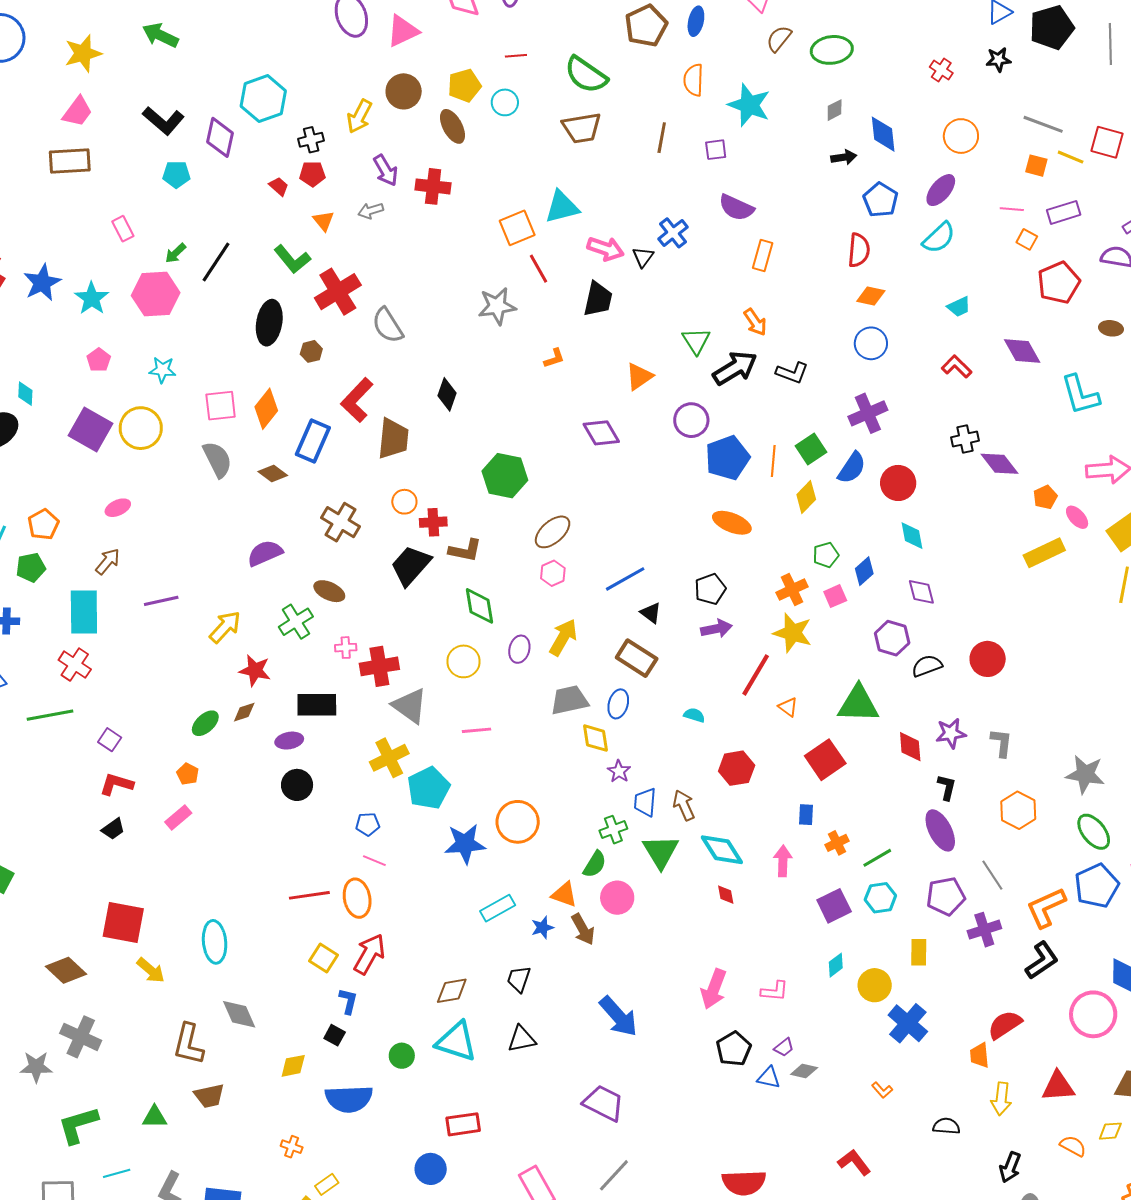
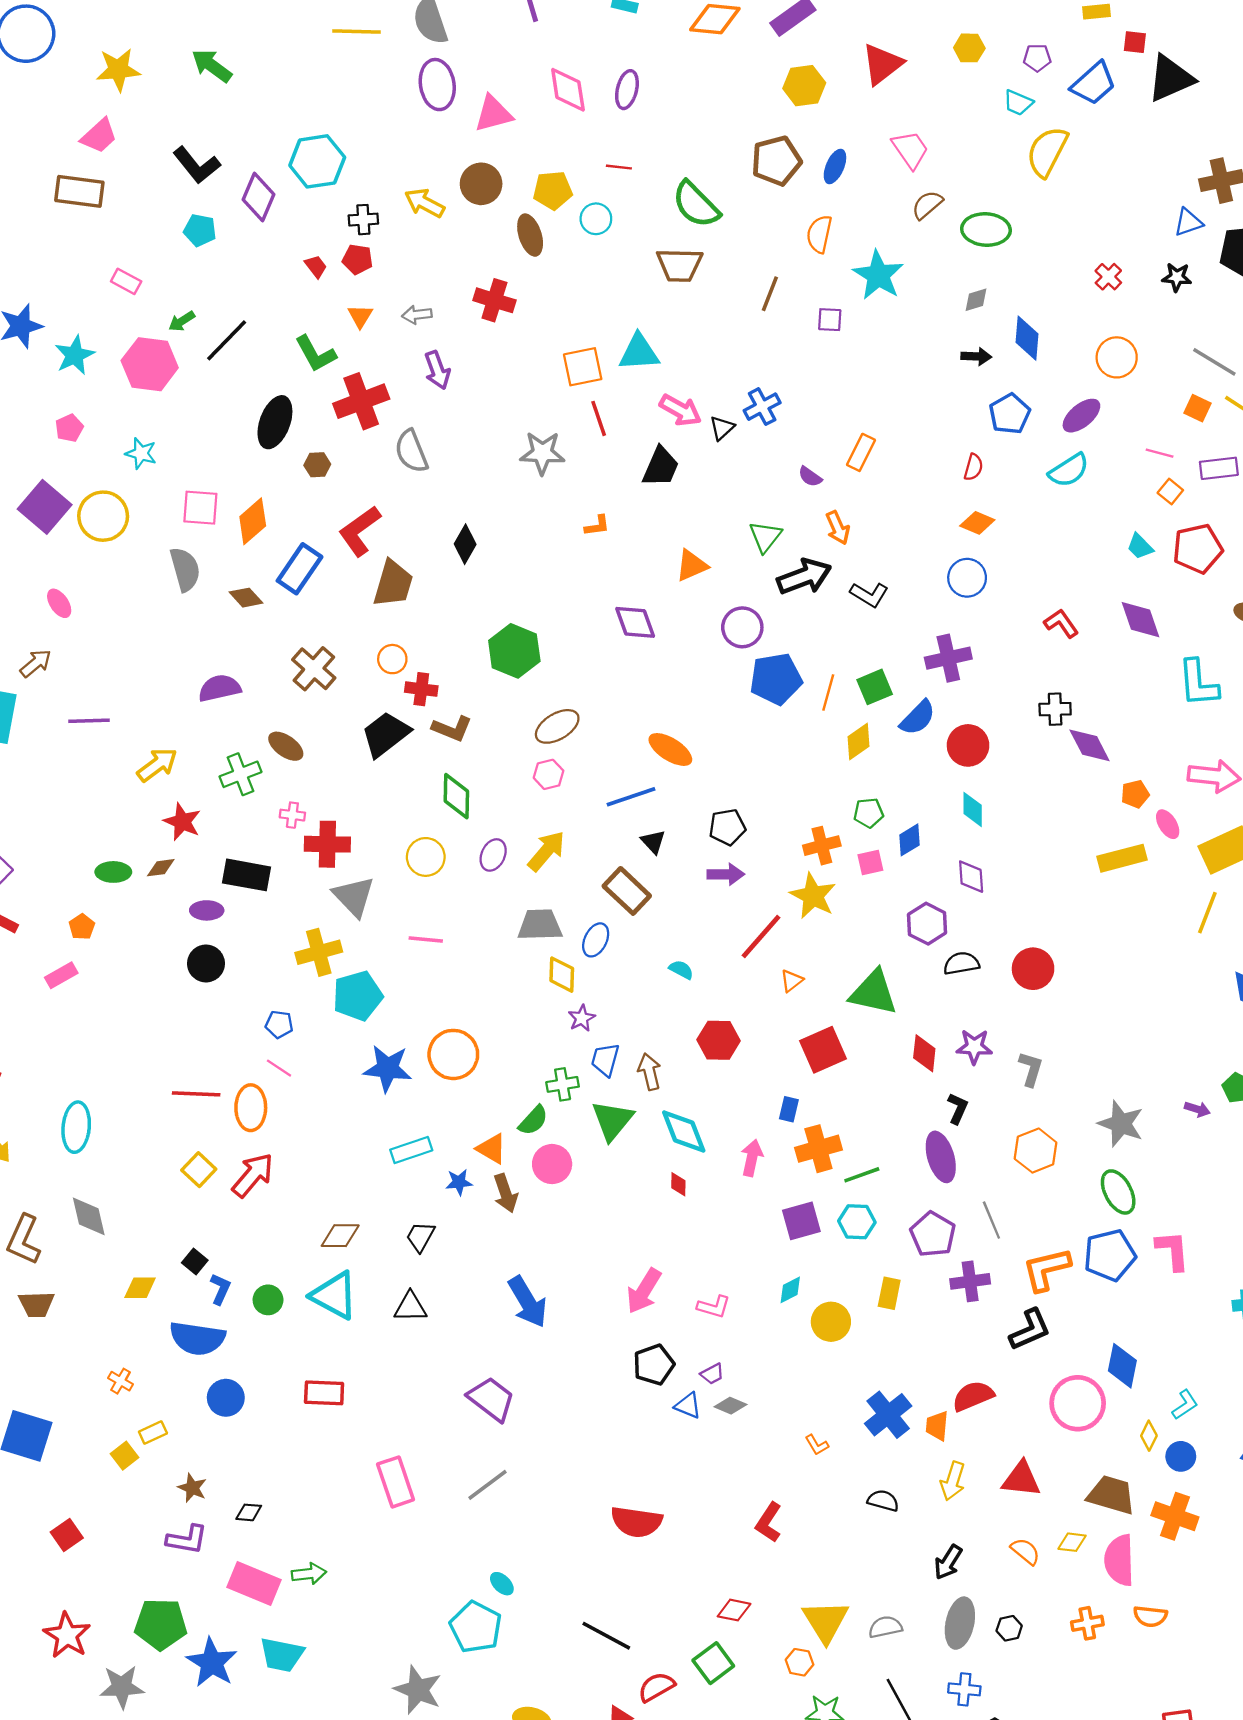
yellow arrow: (359, 116) -> (425, 203), turned 80
purple arrow: (386, 170) -> (437, 370), moved
purple semicircle: (736, 208) -> (810, 477), moved, size x0.6
pink rectangle: (123, 229) -> (126, 281), turned -45
red semicircle: (859, 250) -> (973, 467), size x0.7
cyan trapezoid: (959, 307) -> (1140, 546), moved, turned 60
pink ellipse: (118, 508) -> (59, 603), turned 70
orange ellipse: (732, 523) -> (670, 749), moved
orange triangle: (788, 707) -> (792, 981), turned 35
green ellipse: (205, 723) -> (113, 872), turned 32
orange cross: (837, 843) -> (818, 1149), size x1.6
purple pentagon: (946, 896) -> (933, 1234), turned 30
blue L-shape: (348, 1001) -> (220, 1289), moved
blue cross: (908, 1023) -> (888, 1415), moved
red L-shape: (854, 1162) -> (769, 1522), turned -120
blue circle: (431, 1169) -> (226, 1398), moved

